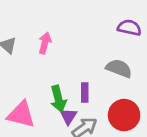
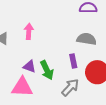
purple rectangle: (85, 93) -> (73, 61), moved
purple triangle: (68, 116) -> (29, 66), moved, turned -32

